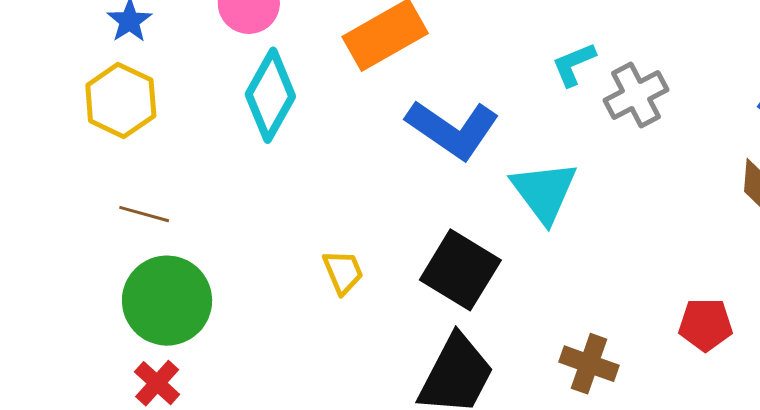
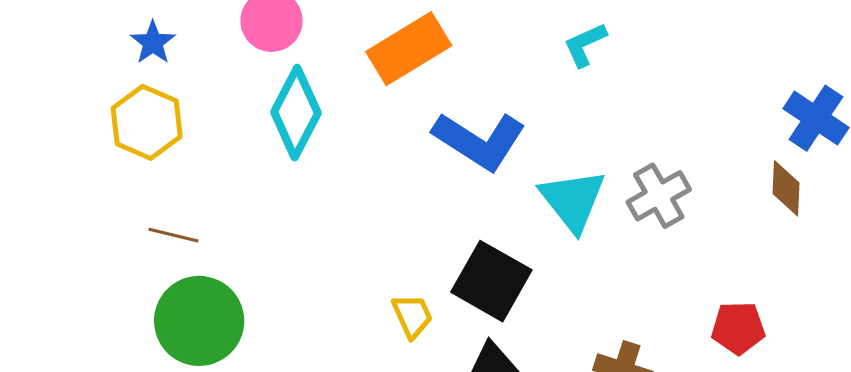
cyan L-shape: (574, 64) -> (585, 45), moved
gray cross: (636, 95) -> (659, 196), moved
yellow trapezoid: (343, 272) -> (412, 316), moved

